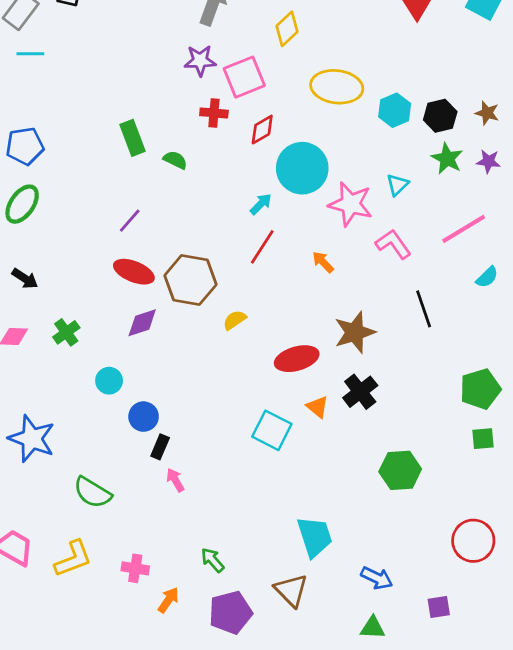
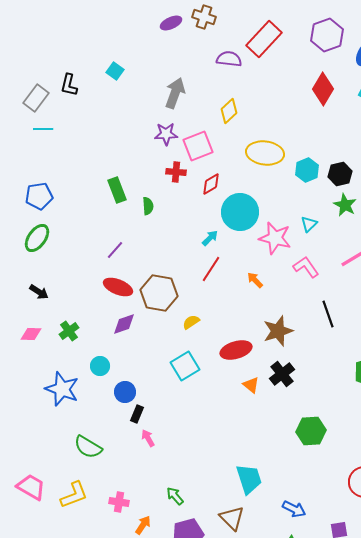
green semicircle: (175, 160) -> (148, 206), turned 60
cyan square: (272, 430) -> (185, 366), moved, turned 32
blue star: (32, 439) -> (62, 389), moved

